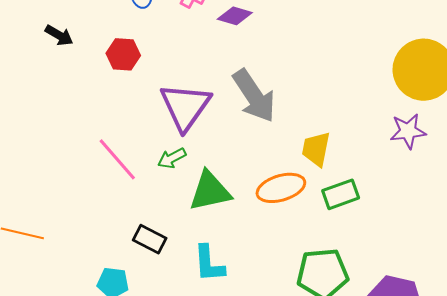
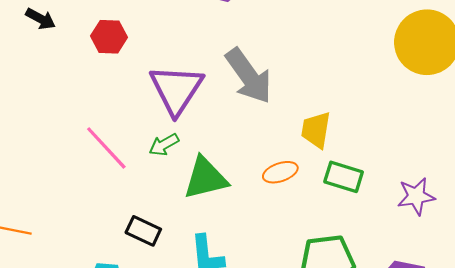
purple star: (408, 131) -> (416, 196), moved
orange ellipse: (281, 188) -> (280, 172), size x0.7
green rectangle: (341, 194) -> (344, 177), turned 39

